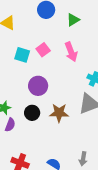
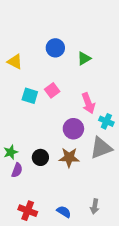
pink arrow: (71, 52) -> (88, 103), moved
purple circle: (38, 86) -> (73, 129), moved

